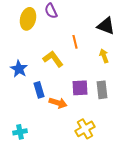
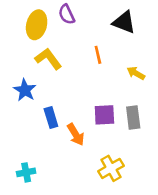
black triangle: (106, 26) -> (124, 22), moved
yellow arrow: (104, 56) -> (136, 73), turned -40
yellow L-shape: (53, 59) -> (48, 59), moved
orange arrow: (58, 103) -> (76, 135), turned 42

